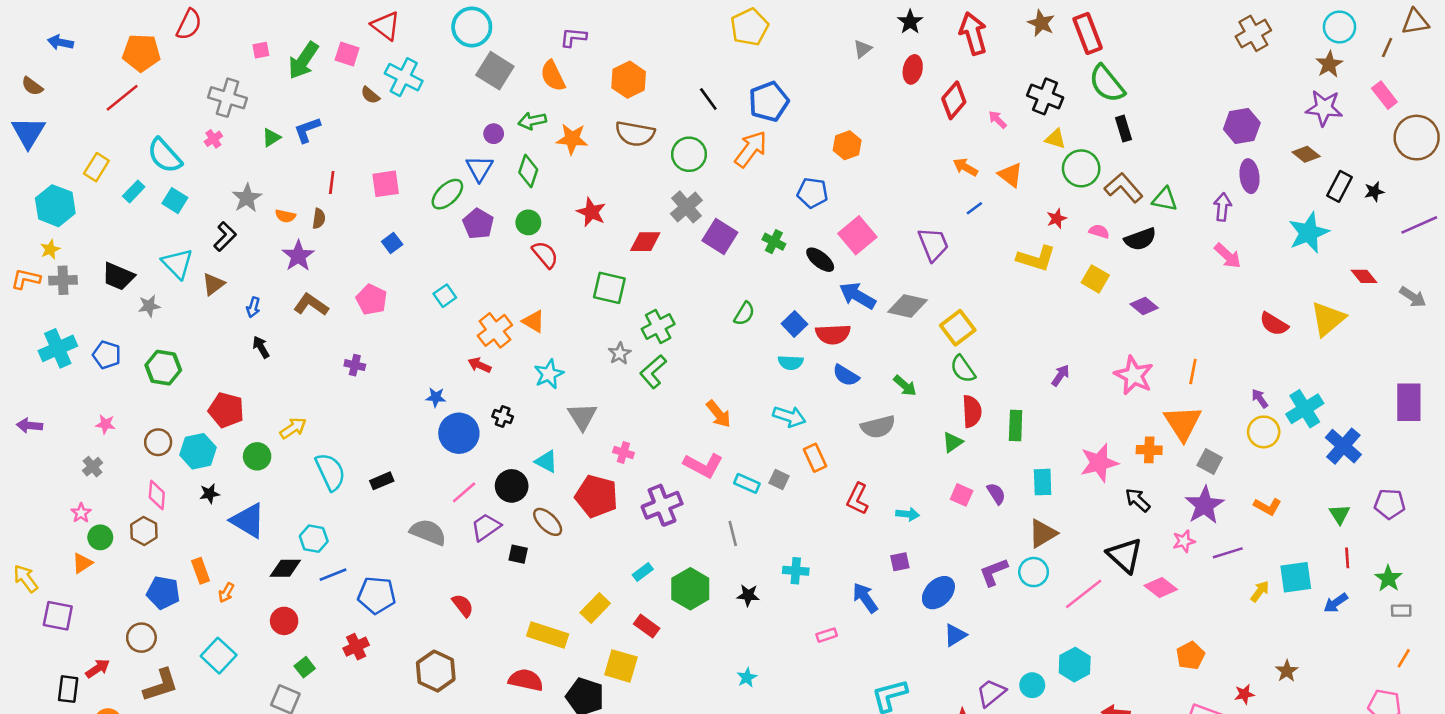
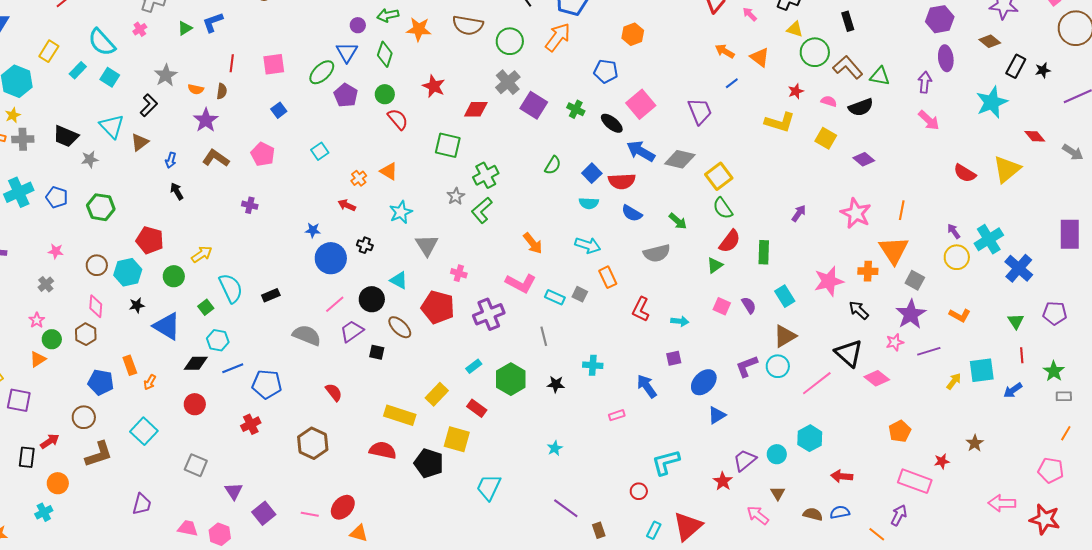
orange cross: (495, 330) -> (359, 178), size x0.6
red semicircle: (972, 411) -> (730, 241), turned 40
cyan rectangle: (1043, 482) -> (785, 296), turned -30
green square: (305, 667) -> (206, 307), moved

